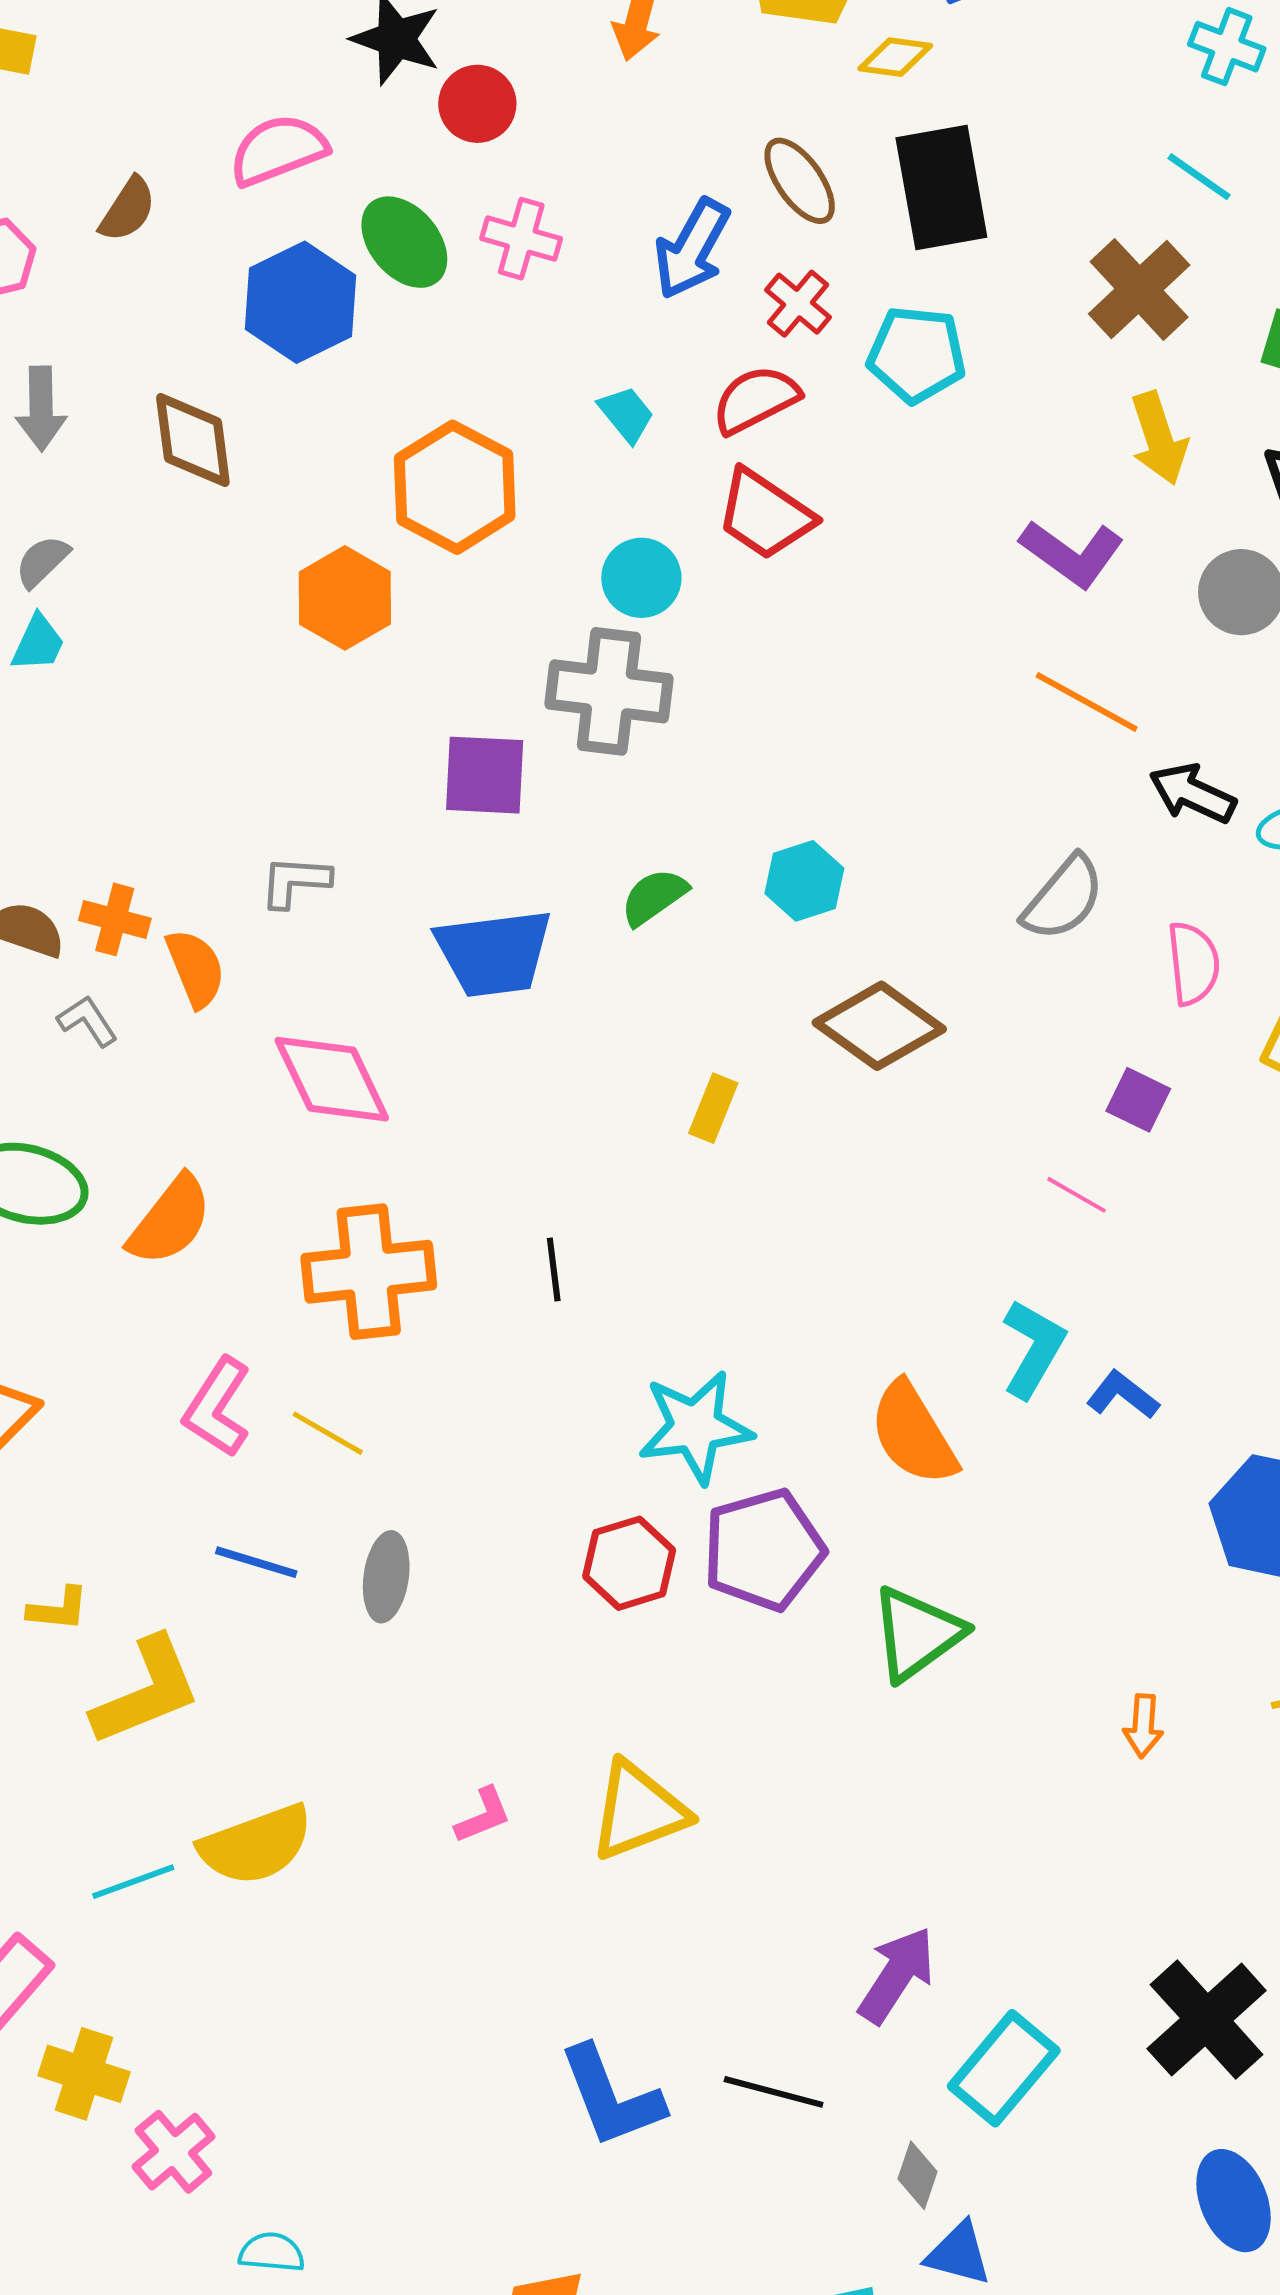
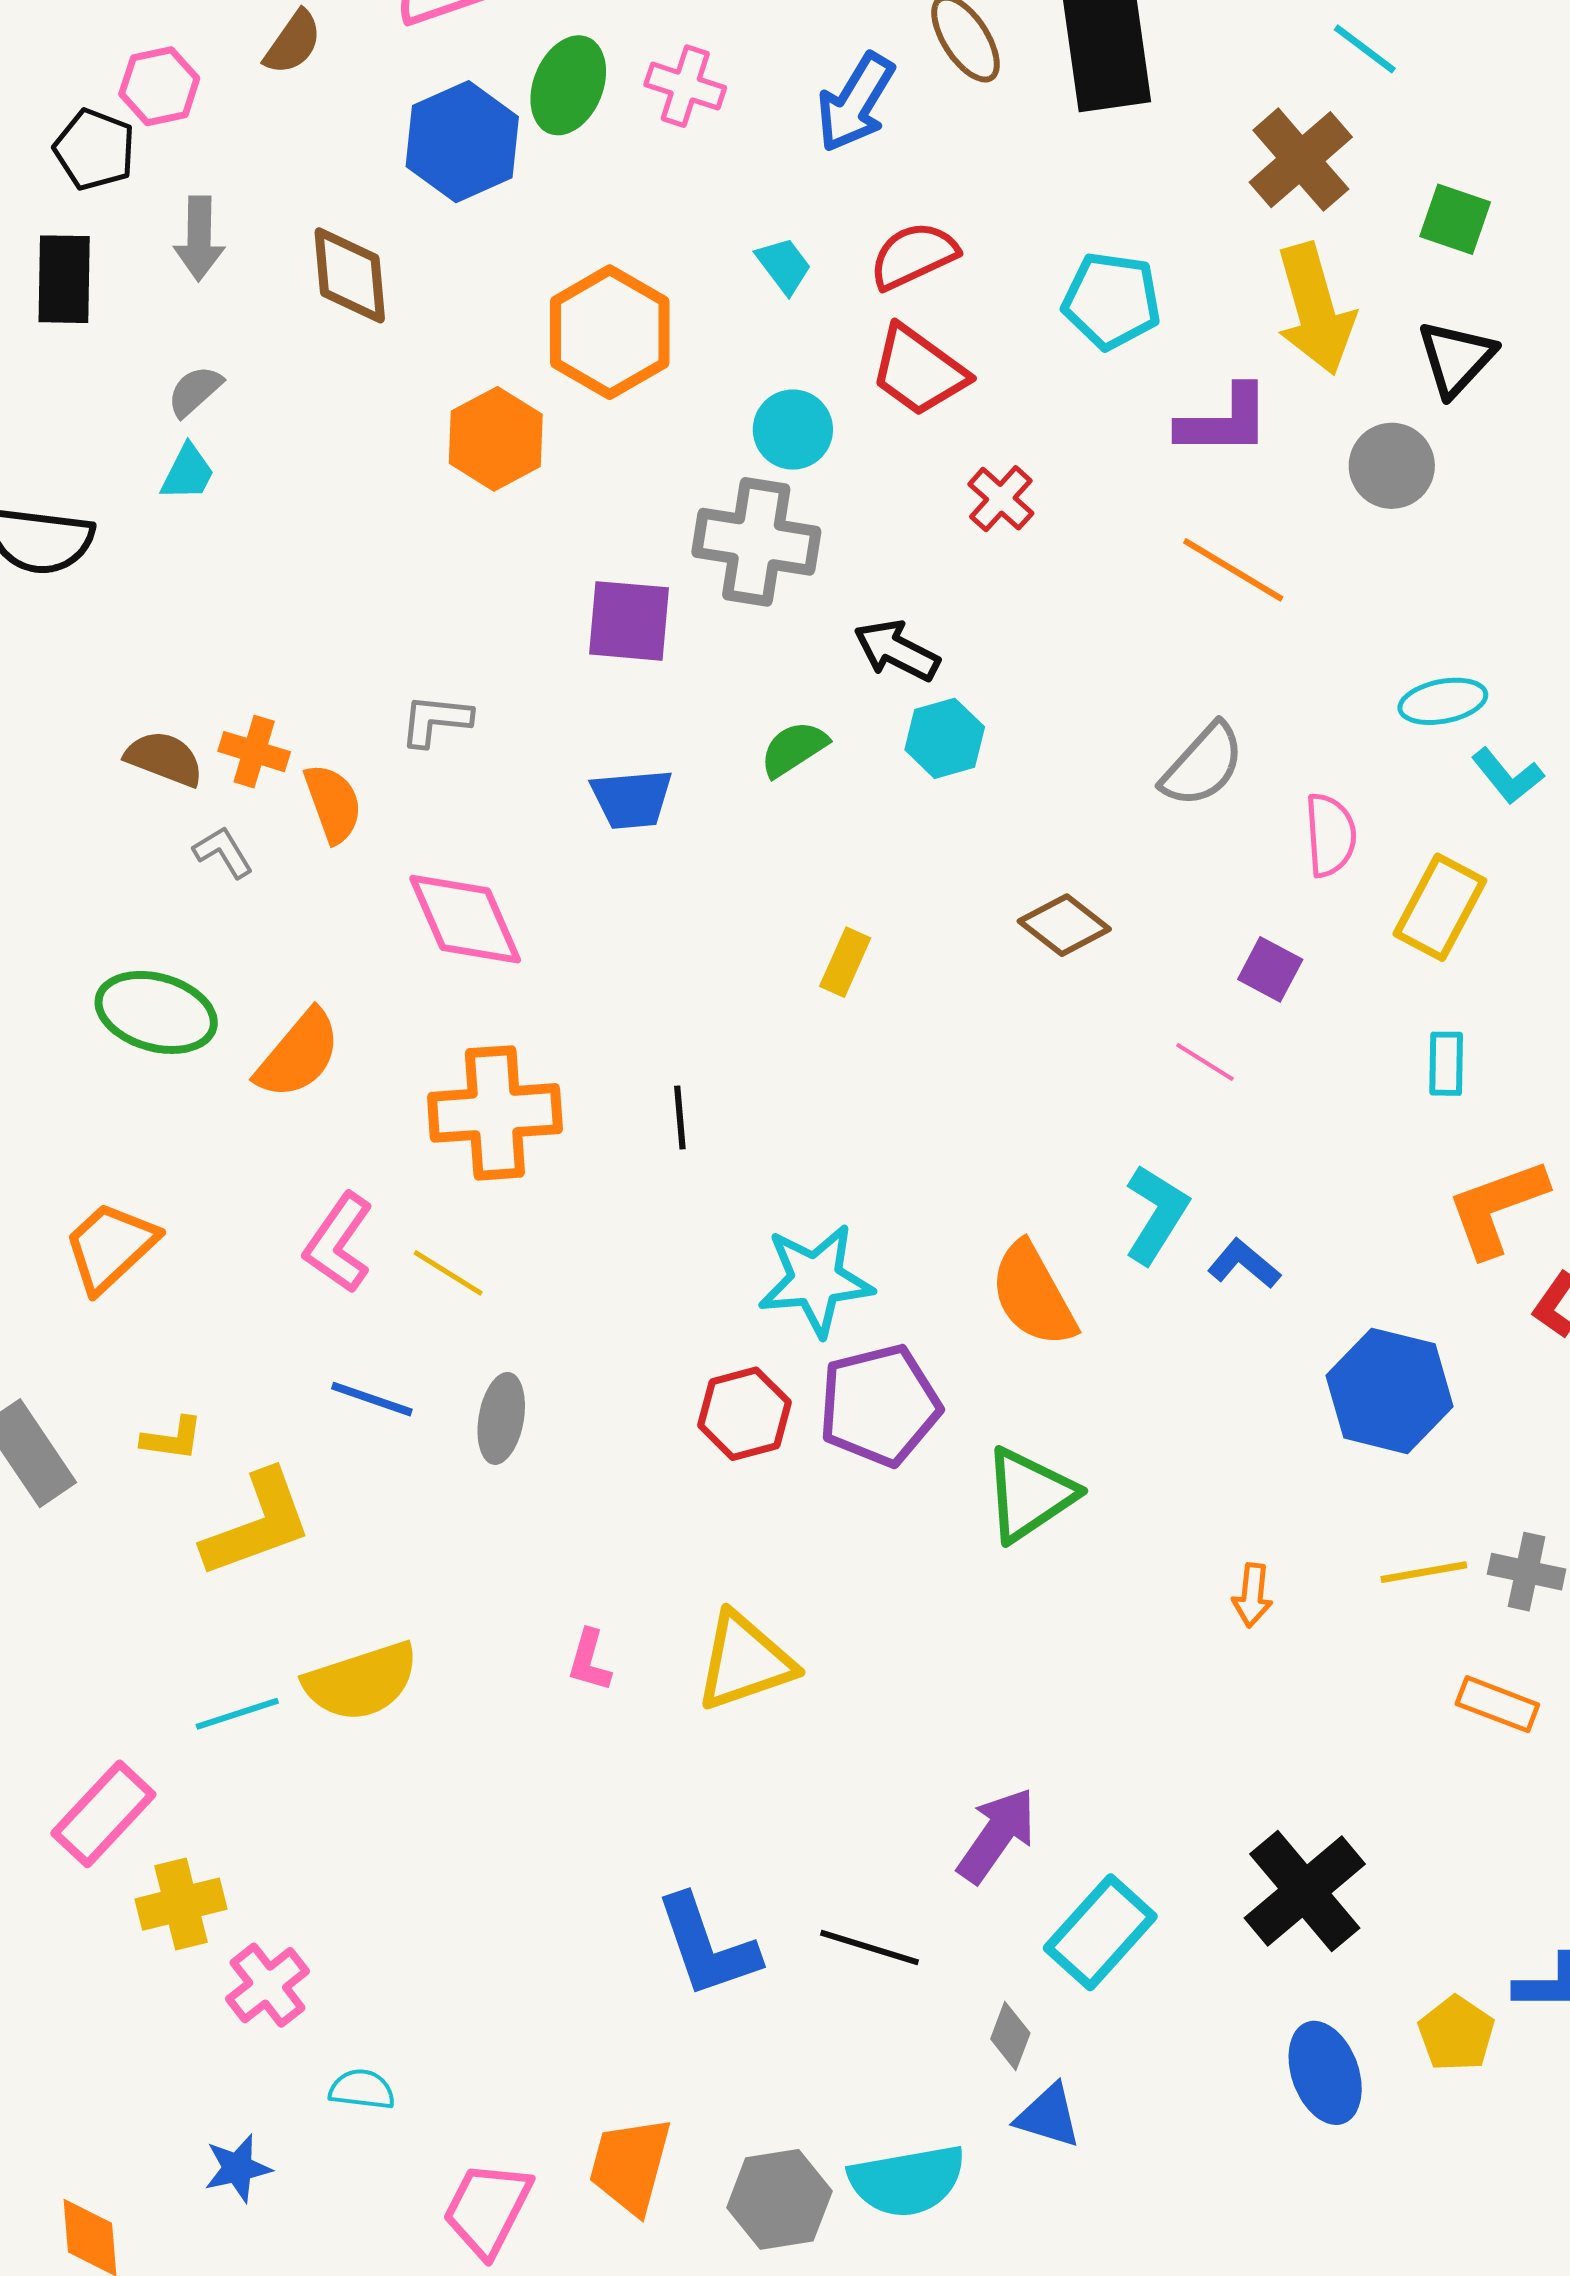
green ellipse: (404, 242) -> (568, 85), turned 60
red cross: (798, 304) -> (1001, 499), moved
cyan pentagon: (917, 355) -> (1112, 301), moved
yellow arrow: (1159, 438) -> (1315, 309), size x1.4
purple L-shape: (1072, 553) -> (1224, 421), turned -38
black arrow: (1192, 793) -> (897, 651), moved
blue trapezoid: (494, 953) -> (632, 799), size x0.7
brown diamond: (879, 1026) -> (1064, 925), moved, size x0.7
pink L-shape: (483, 1815) -> (589, 1660), turned 126
yellow cross: (84, 2074) -> (181, 1904), turned -34

